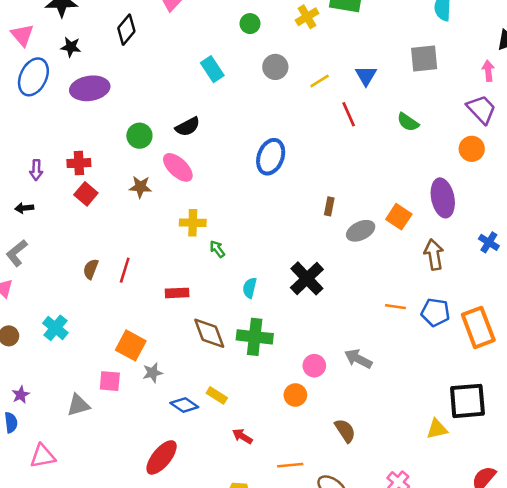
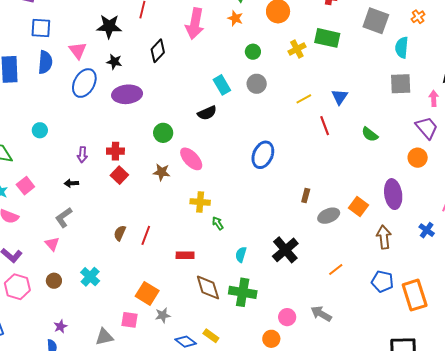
gray square: (424, 58) -> (401, 84), moved
gray circle: (275, 67) -> (257, 84), moved
black semicircle: (188, 127) -> (207, 113), moved
orange line: (395, 307) -> (336, 270), moved, turned -49

